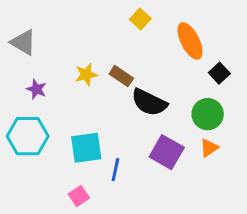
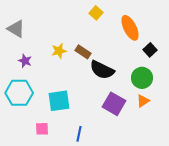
blue line: (115, 170) -> (79, 134), moved
pink square: (79, 196) -> (42, 129), moved, turned 32

